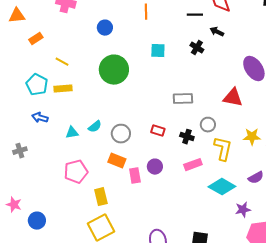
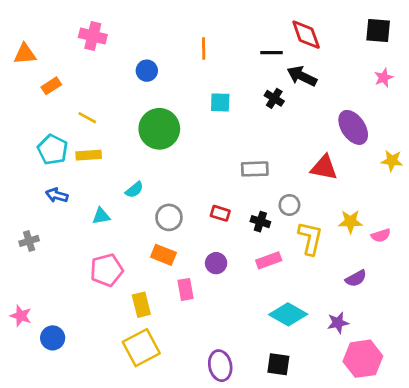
black arrow: (217, 32) -> (302, 76), size x1.5
cyan semicircle: (95, 127) -> (134, 190), moved
pink rectangle: (135, 176) -> (186, 289), moved
cyan diamond: (222, 187) -> (288, 314), moved

